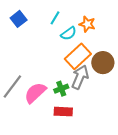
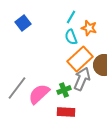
cyan line: (55, 18) -> (71, 17), moved
cyan semicircle: (69, 33) -> (71, 37), turned 105

